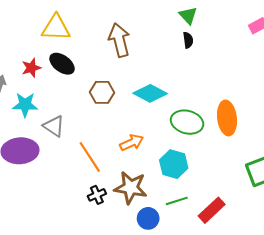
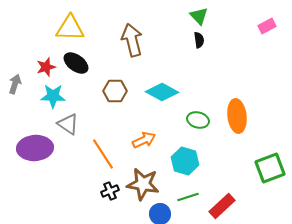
cyan star: (25, 105) -> (53, 96), moved
green ellipse: (187, 122) -> (198, 120), size x0.7

